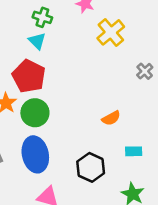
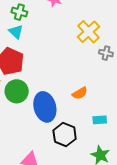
yellow cross: (111, 32) -> (88, 32), moved
gray cross: (145, 71) -> (106, 53), turned -32
blue ellipse: (35, 154) -> (45, 107), moved

